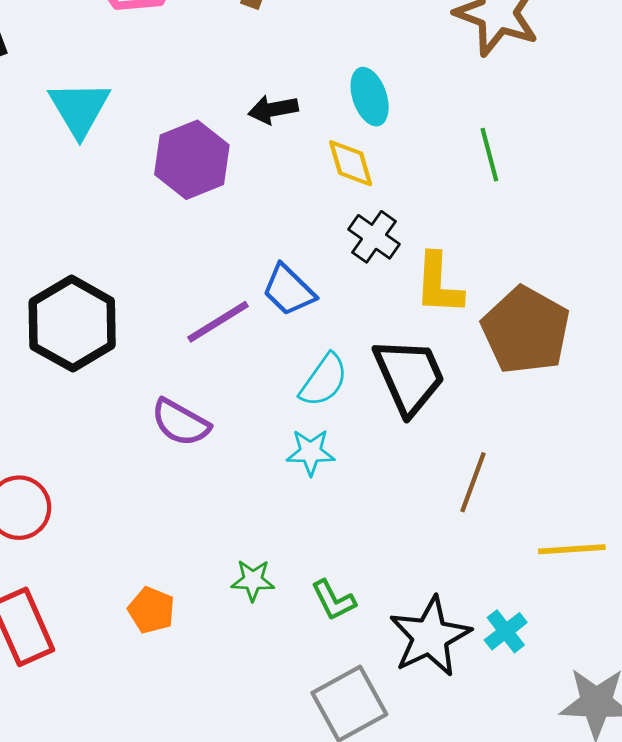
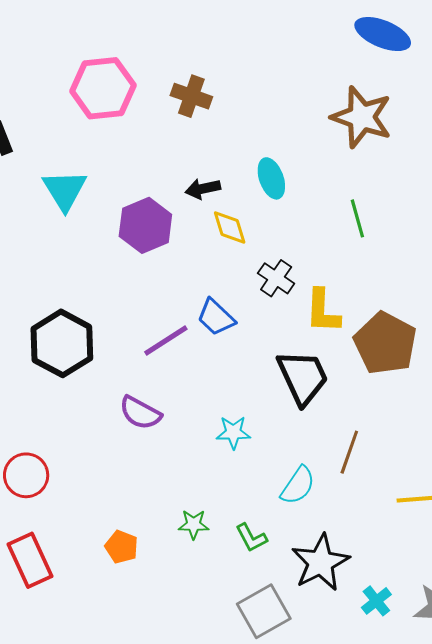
yellow diamond: (351, 163) -> (230, 227), moved
cyan semicircle: (324, 380) -> (298, 486), moved
cyan cross: (506, 631) -> (376, 601), moved

